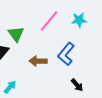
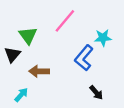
cyan star: (79, 20) -> (103, 38), moved
brown arrow: (38, 61) -> (39, 71), moved

